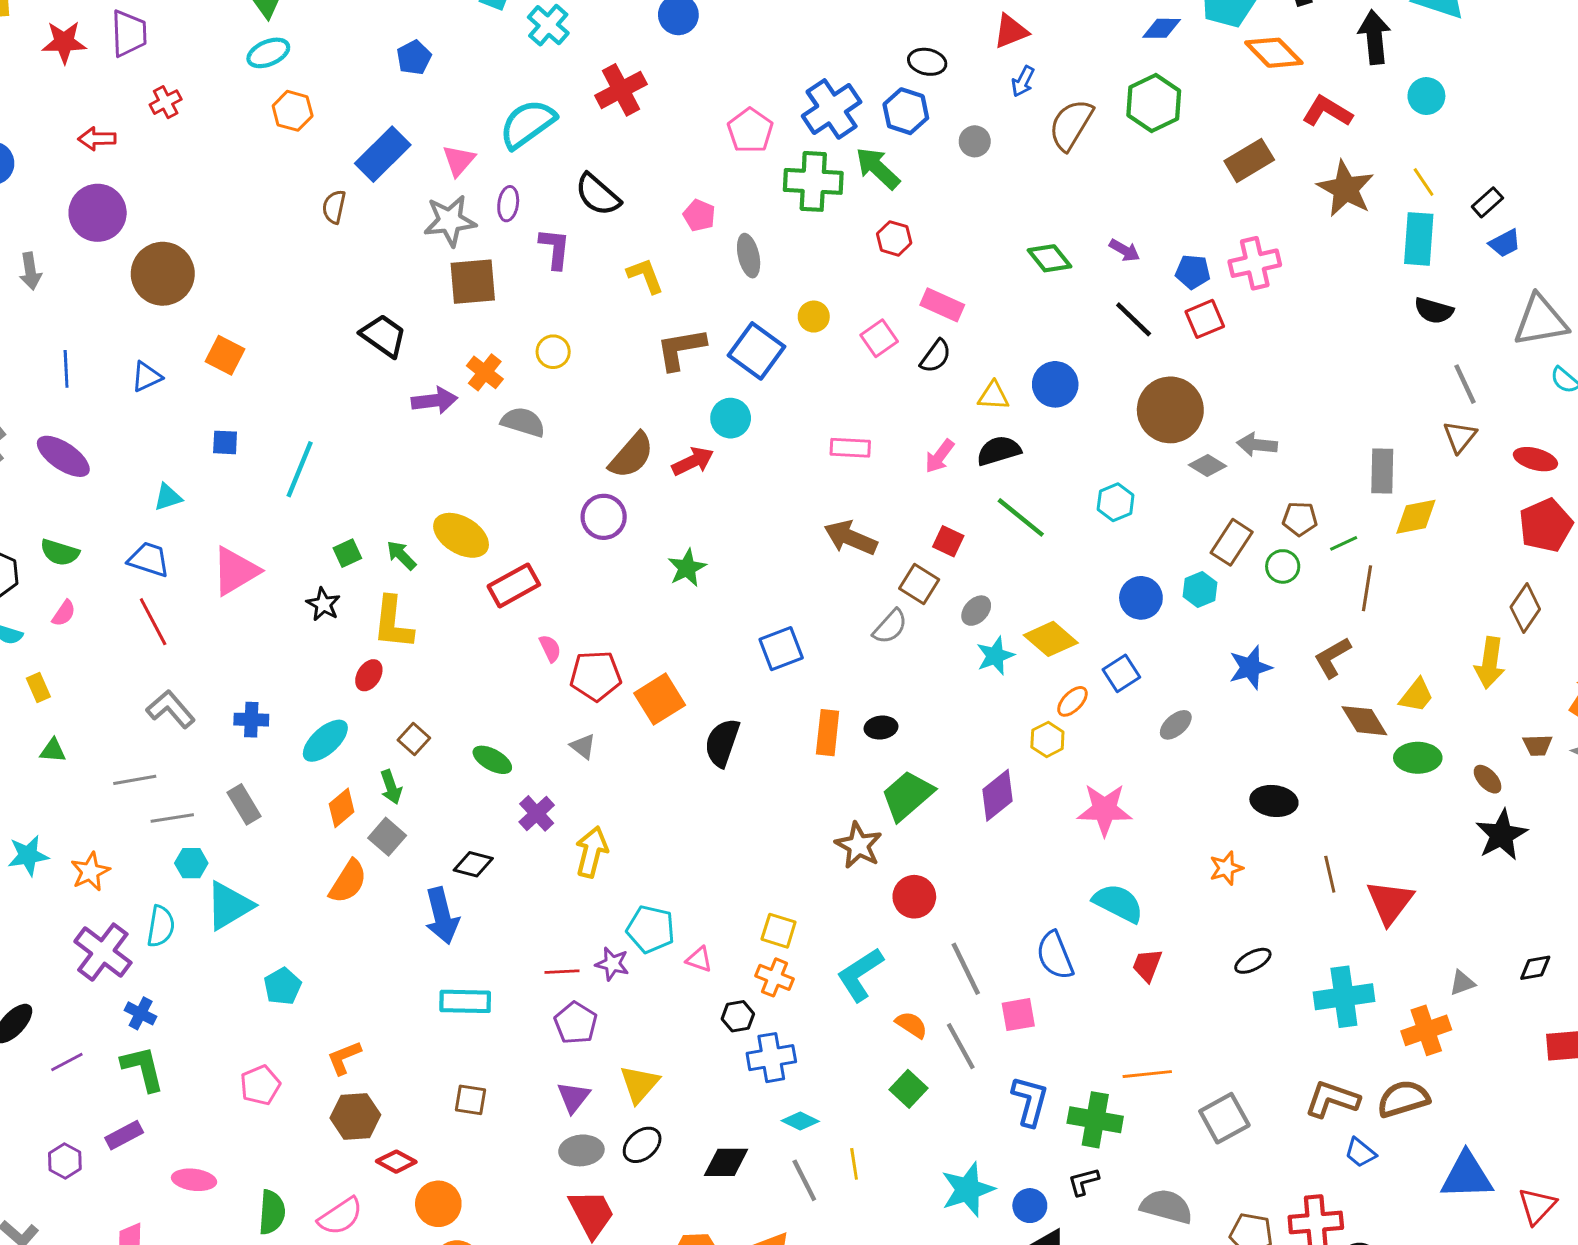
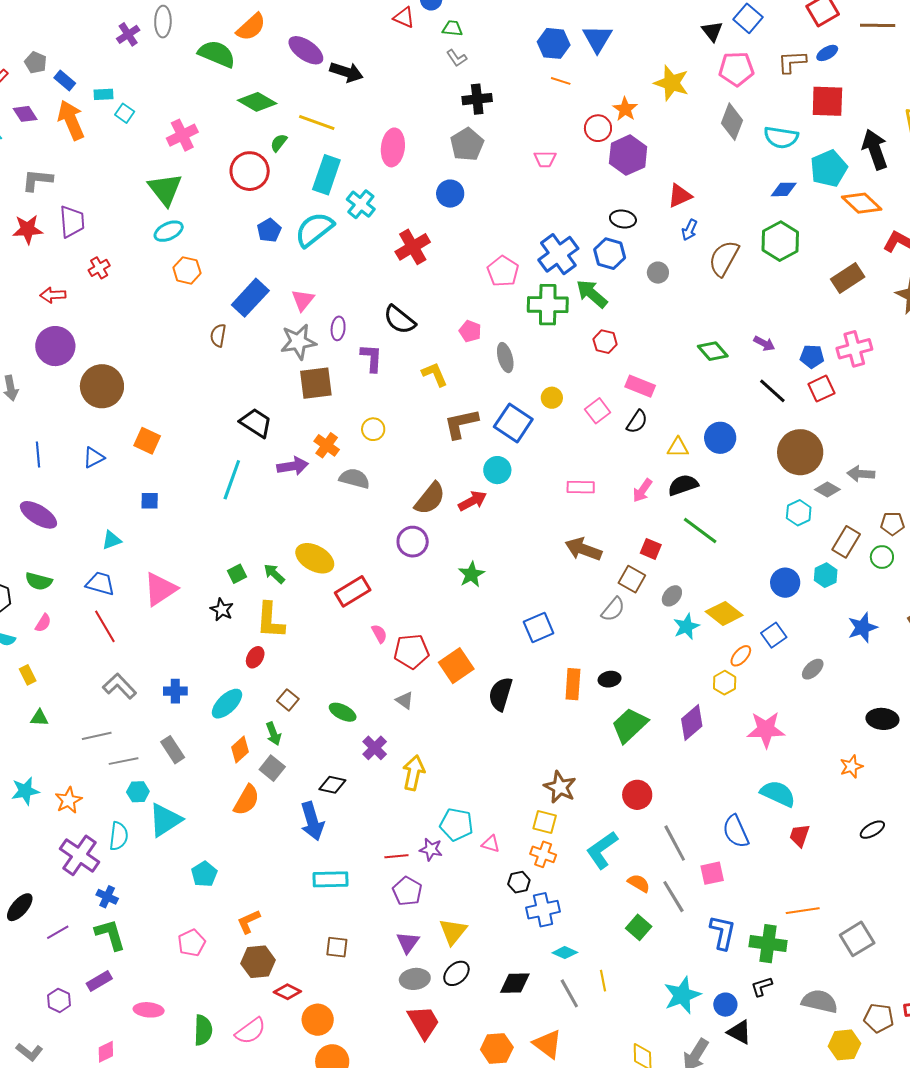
cyan semicircle: (527, 124) -> (314, 229), moved
cyan line: (300, 469) -> (232, 480), moved
cyan hexagon: (1116, 502) -> (799, 513), moved
brown star: (859, 845) -> (560, 787), moved

